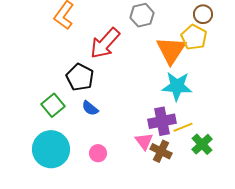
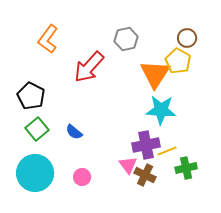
black pentagon: (80, 77) -> (31, 96), moved
green cross: (202, 144) -> (186, 168), turned 30

